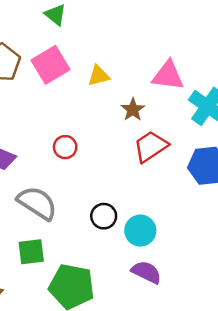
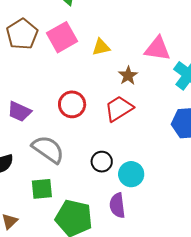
red trapezoid: (151, 146) -> (119, 109), moved
red circle: (65, 147) -> (72, 104), size x1.4
purple semicircle: (146, 272) -> (117, 205), moved, turned -125

